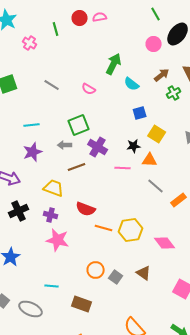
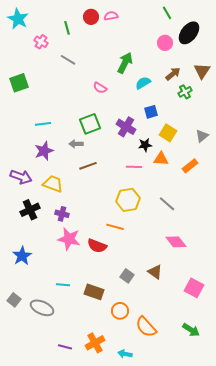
cyan semicircle: (132, 84) -> (143, 83), turned 112
gray line: (52, 85) -> (68, 60), moved
purple cross: (98, 147) -> (126, 127), moved
gray line: (156, 186) -> (167, 204), moved
yellow trapezoid: (54, 188) -> (53, 184), moved
orange rectangle: (179, 200) -> (190, 166), moved
red semicircle: (86, 209) -> (97, 246), moved
yellow hexagon: (131, 230) -> (128, 200), moved
orange circle: (96, 270) -> (120, 311), moved
brown rectangle: (82, 304) -> (94, 292), moved

